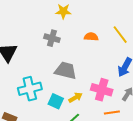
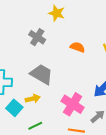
yellow arrow: (75, 97) -> (33, 99), moved
cyan square: (56, 101) -> (14, 108), moved

